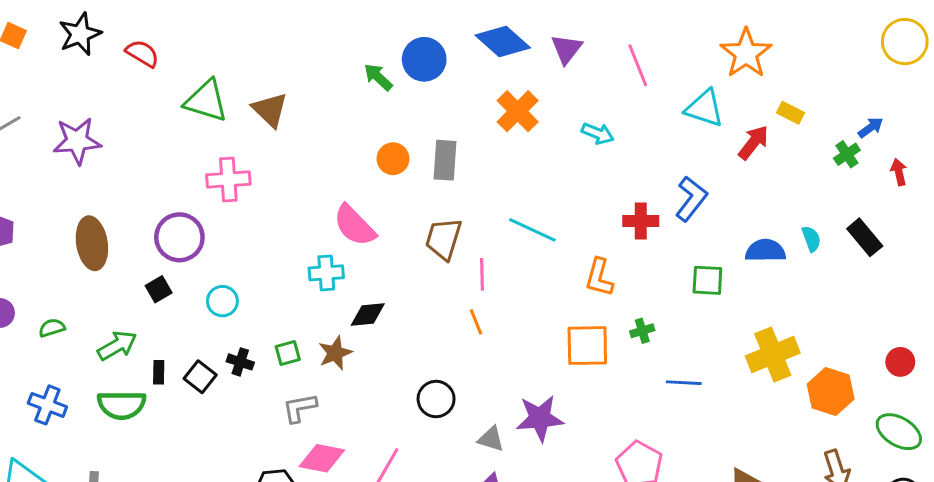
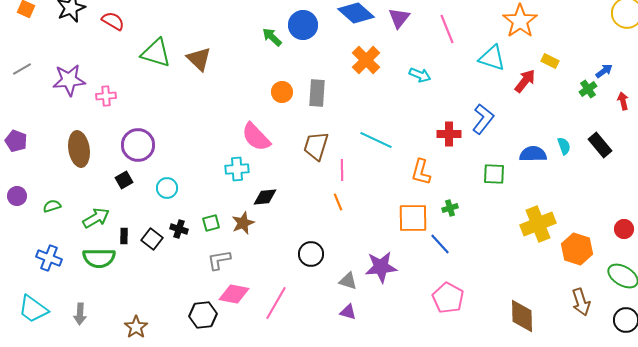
pink cross: (228, 179) -> (106, 96), moved, size x0.7
blue line: (684, 383) -> (440, 244), moved, turned 45

